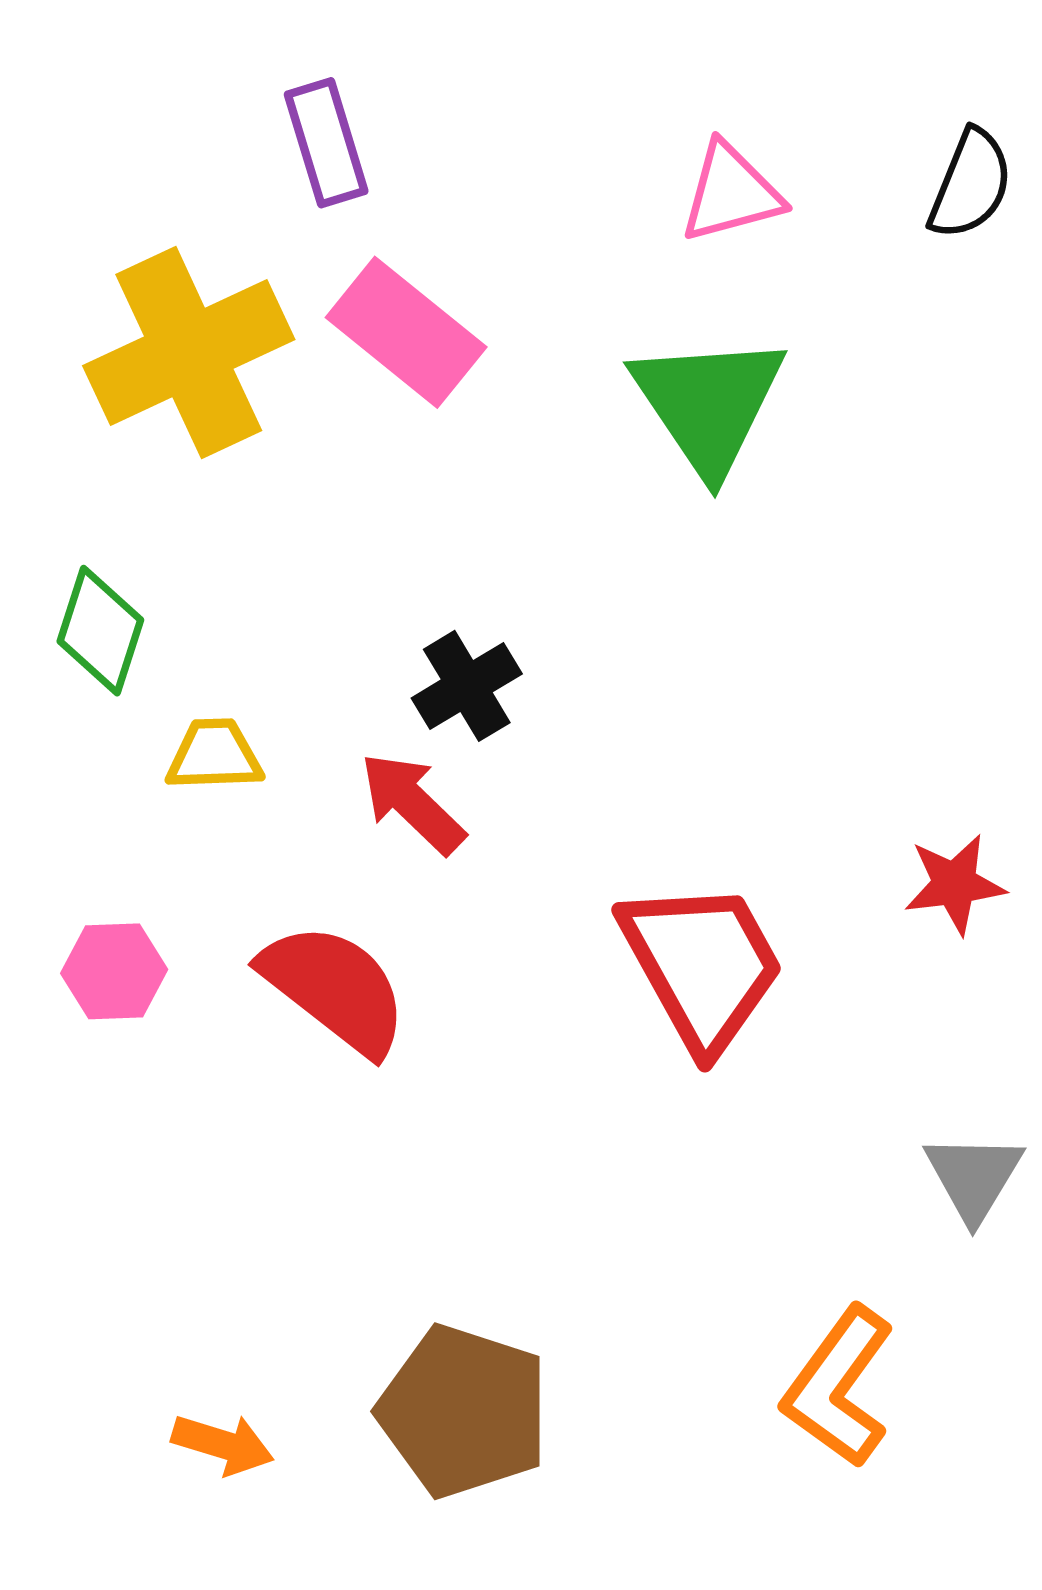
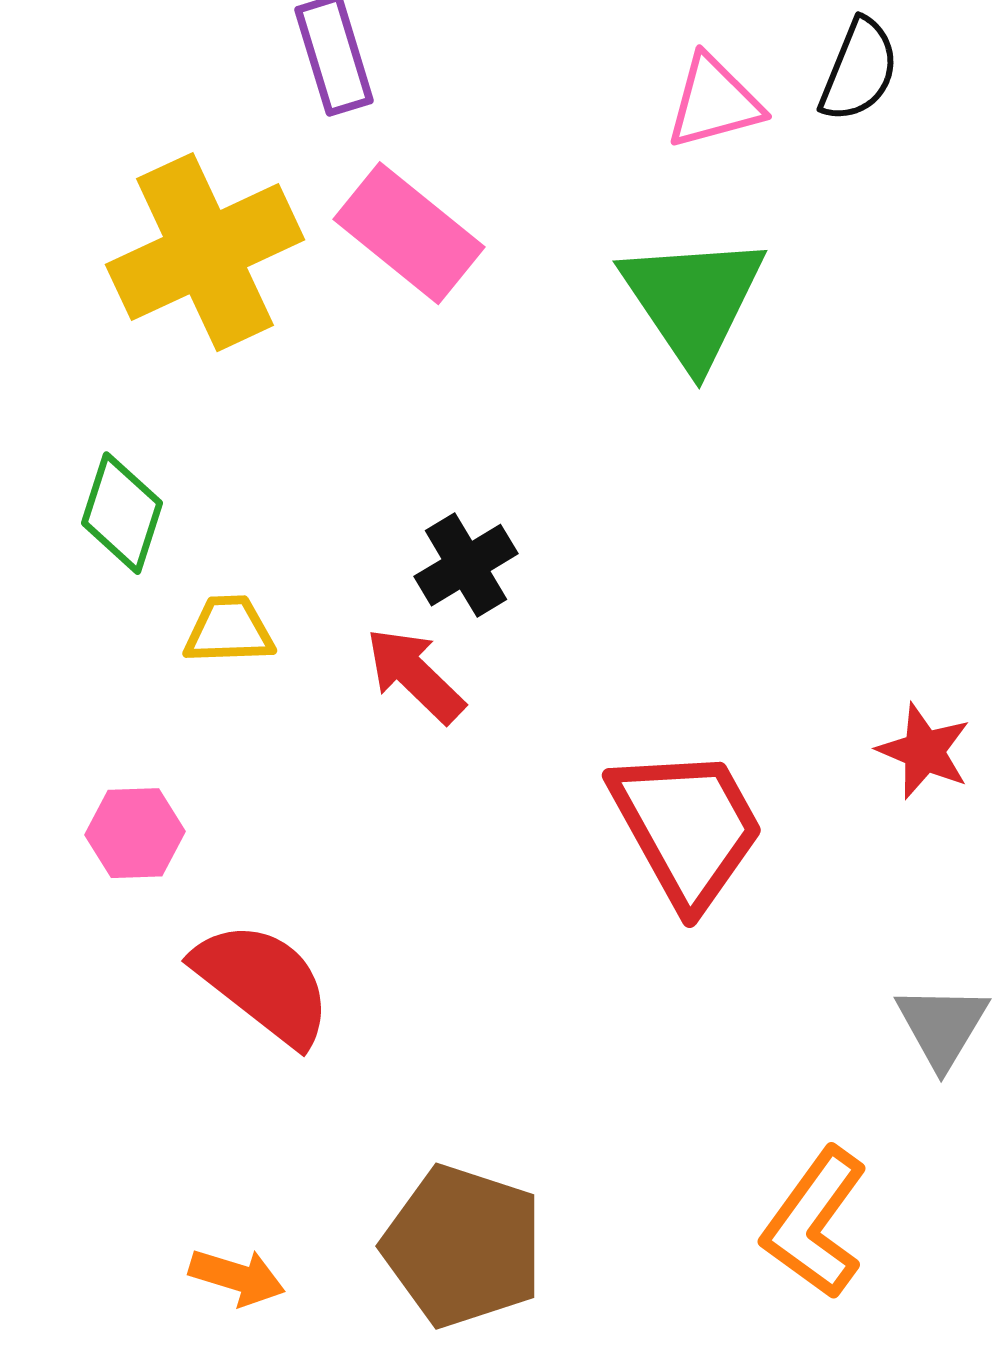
black semicircle: (971, 184) -> (859, 70), moved
red star: (955, 884) -> (924, 751), turned 30
red semicircle: (335, 988) -> (263, 983), moved

